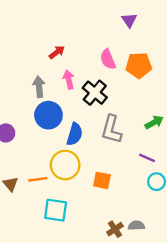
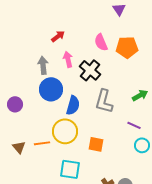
cyan square: (56, 210) -> (70, 169), moved

